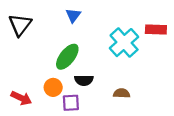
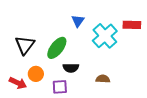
blue triangle: (73, 15) -> (78, 21), moved
black triangle: (20, 25) -> (25, 45), moved
orange circle: (53, 87) -> (36, 74), moved

